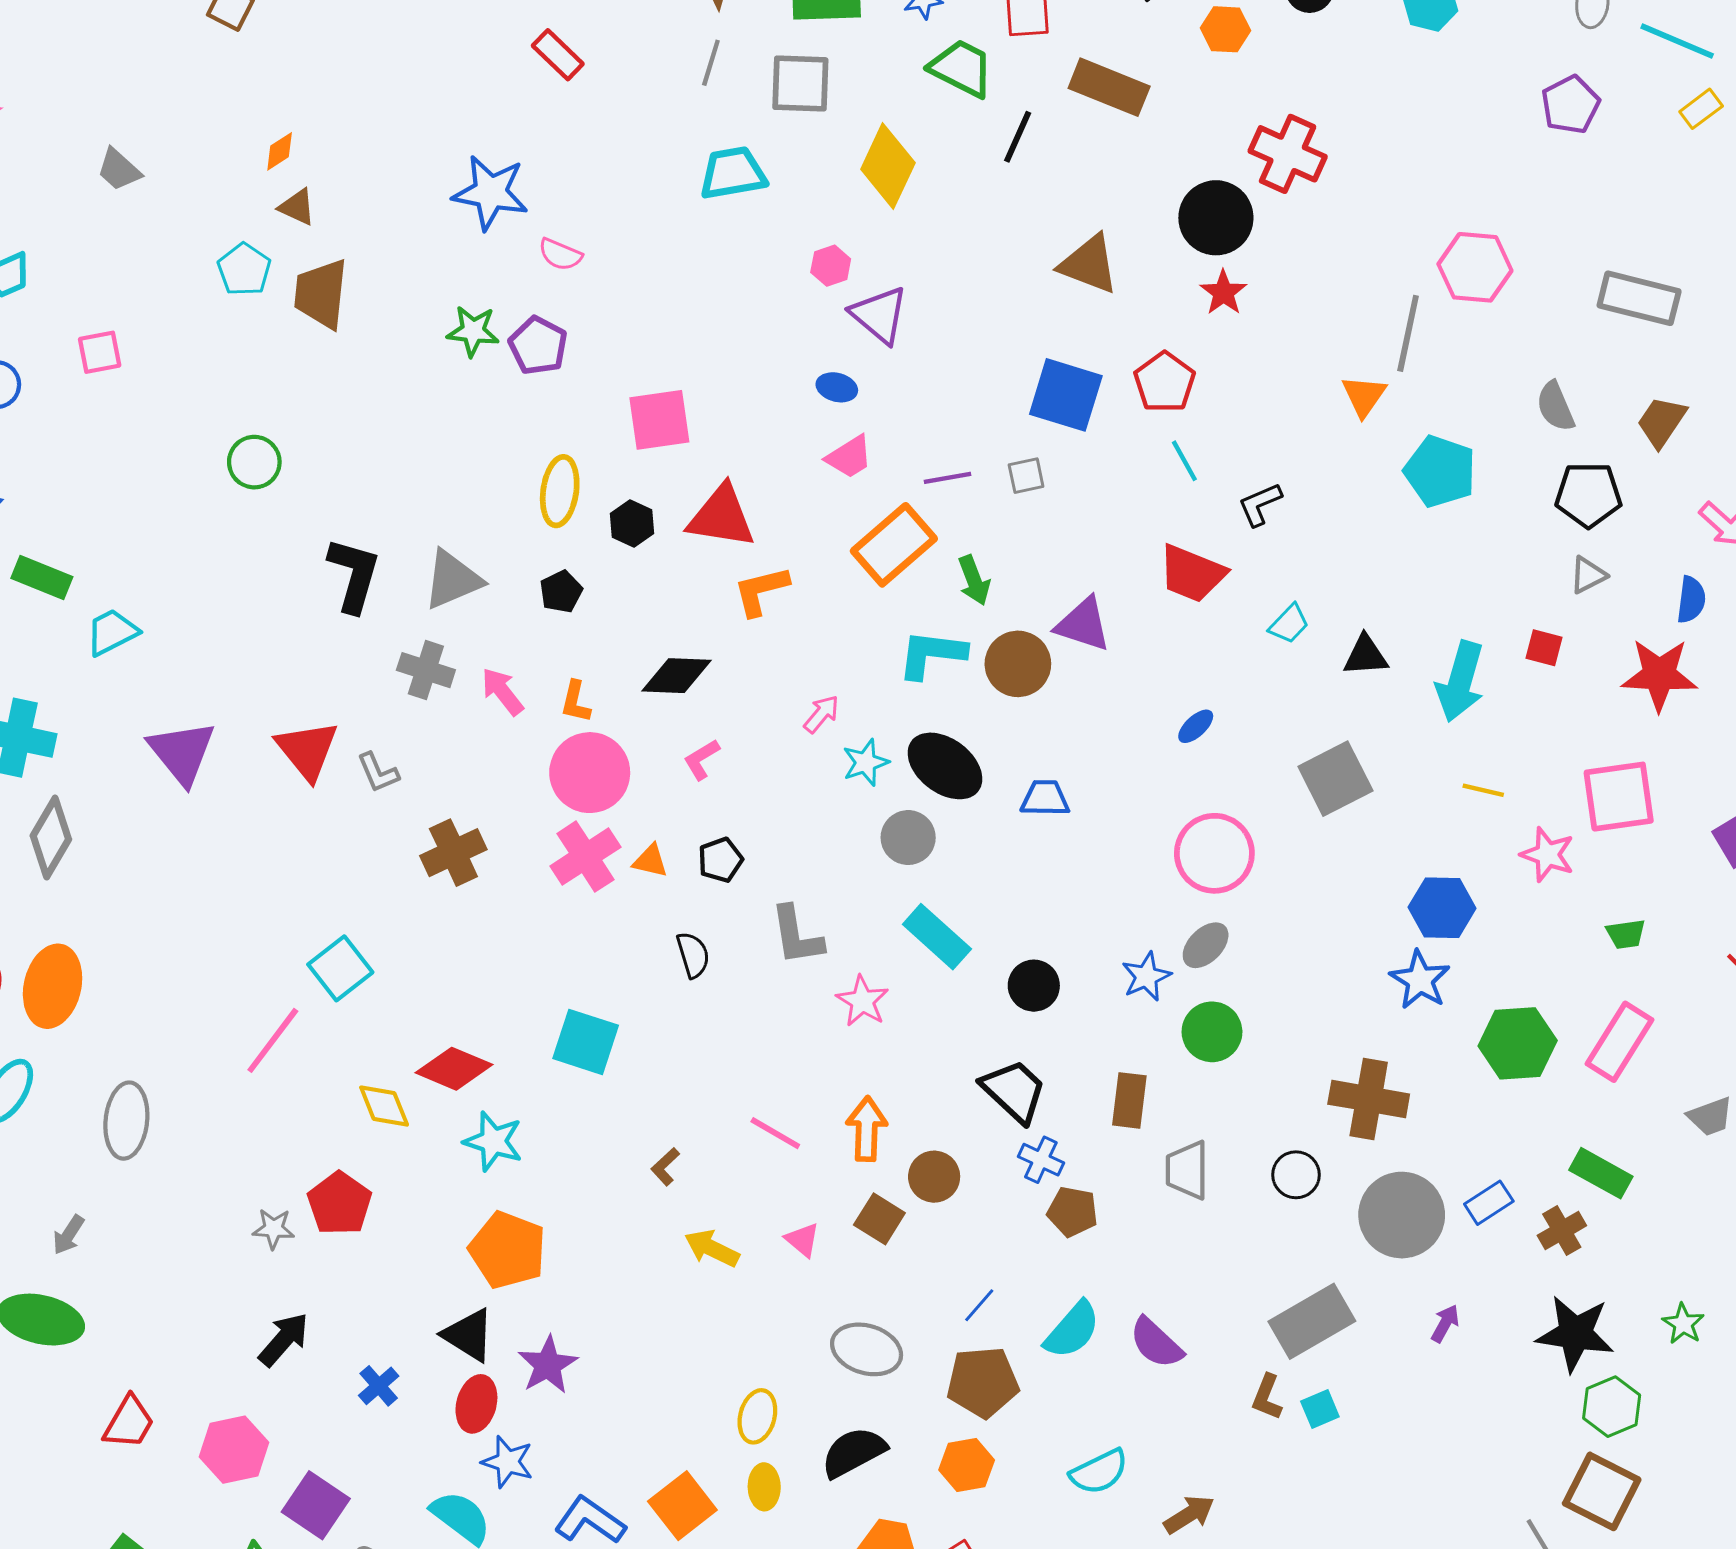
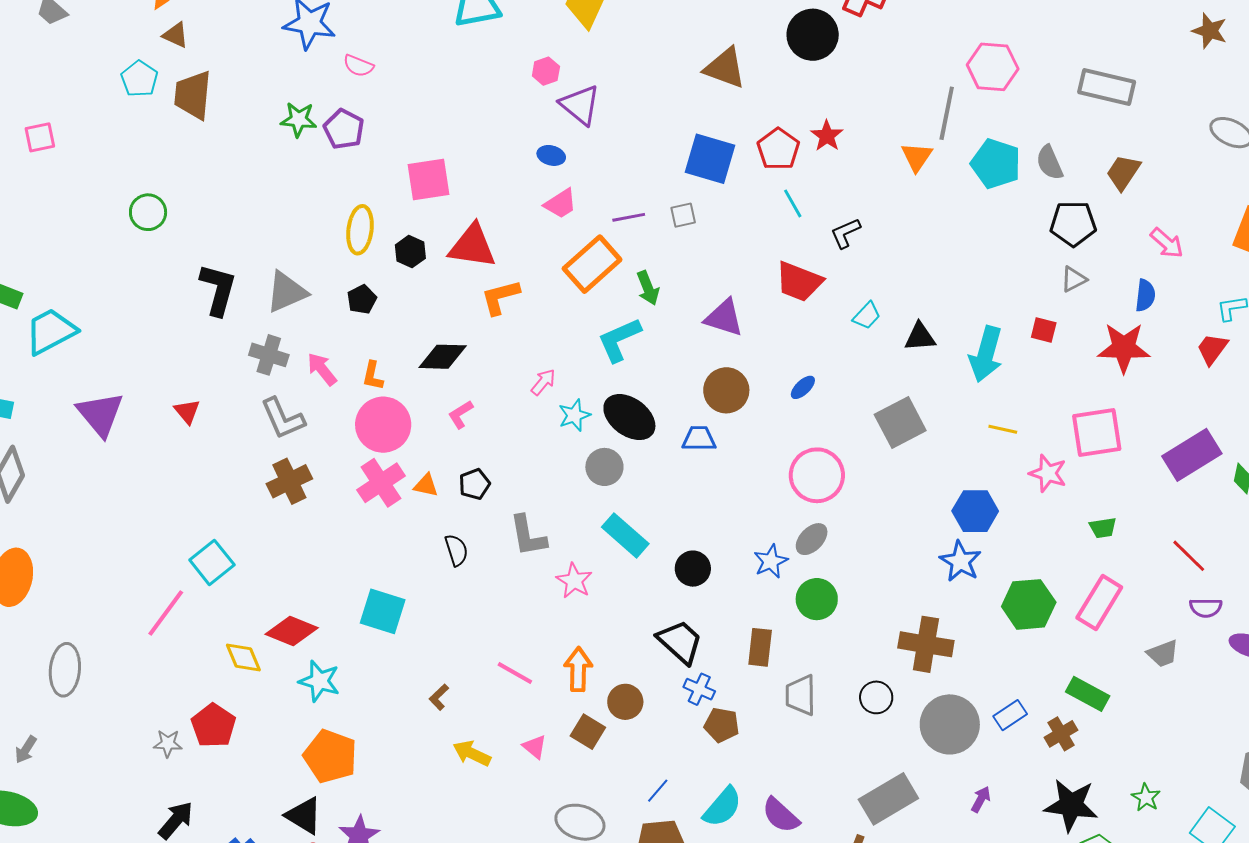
red star: (1223, 293) -> (827, 136), moved
cyan pentagon: (1440, 471) -> (996, 164), moved
cyan trapezoid: (112, 632) -> (51, 331), size x1.4
cyan L-shape: (932, 654) -> (619, 340), turned -30
brown circle: (1018, 664) -> (726, 390), moved
red triangle: (307, 750) -> (187, 411), size x0.6
gray L-shape: (378, 773) -> (283, 418), moved, size x1.5

